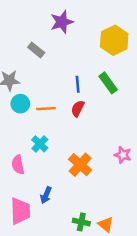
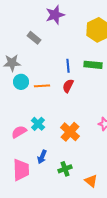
green rectangle: (108, 83) -> (93, 65), turned -48
cyan cross: (40, 144) -> (38, 124), moved
pink semicircle: (18, 165) -> (19, 132), turned 70
green cross: (81, 222) -> (65, 169), moved, turned -32

